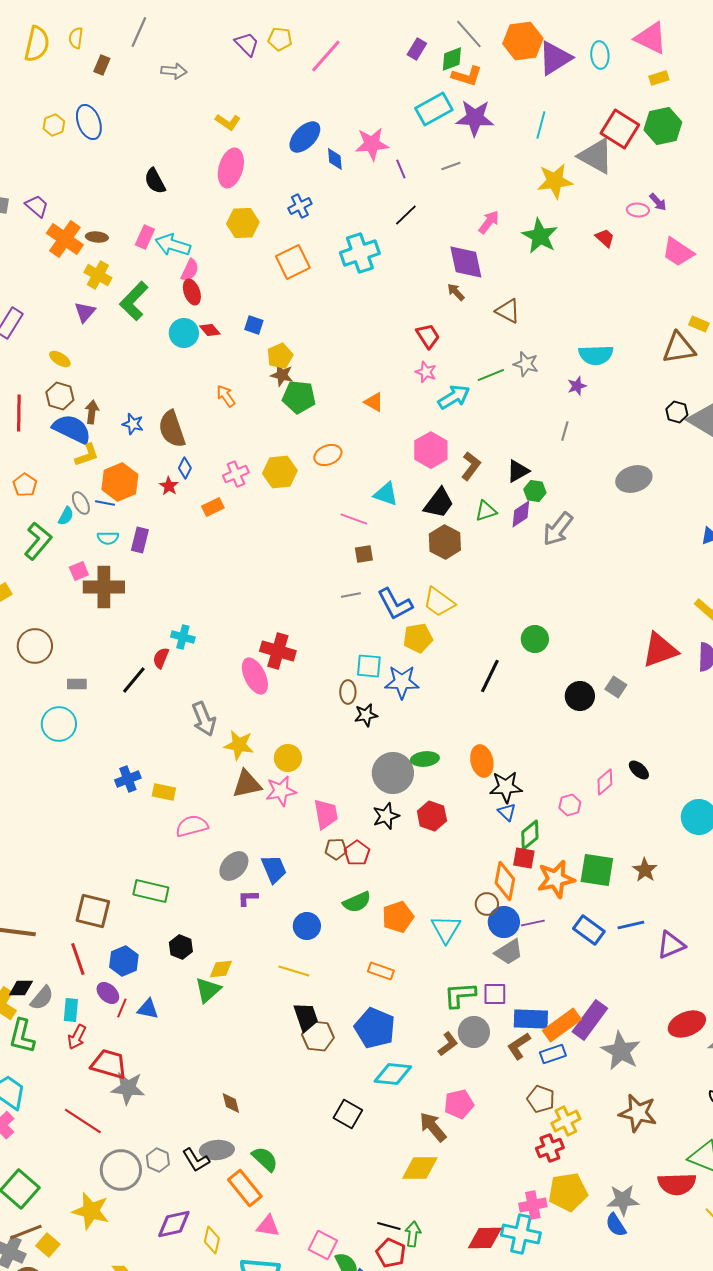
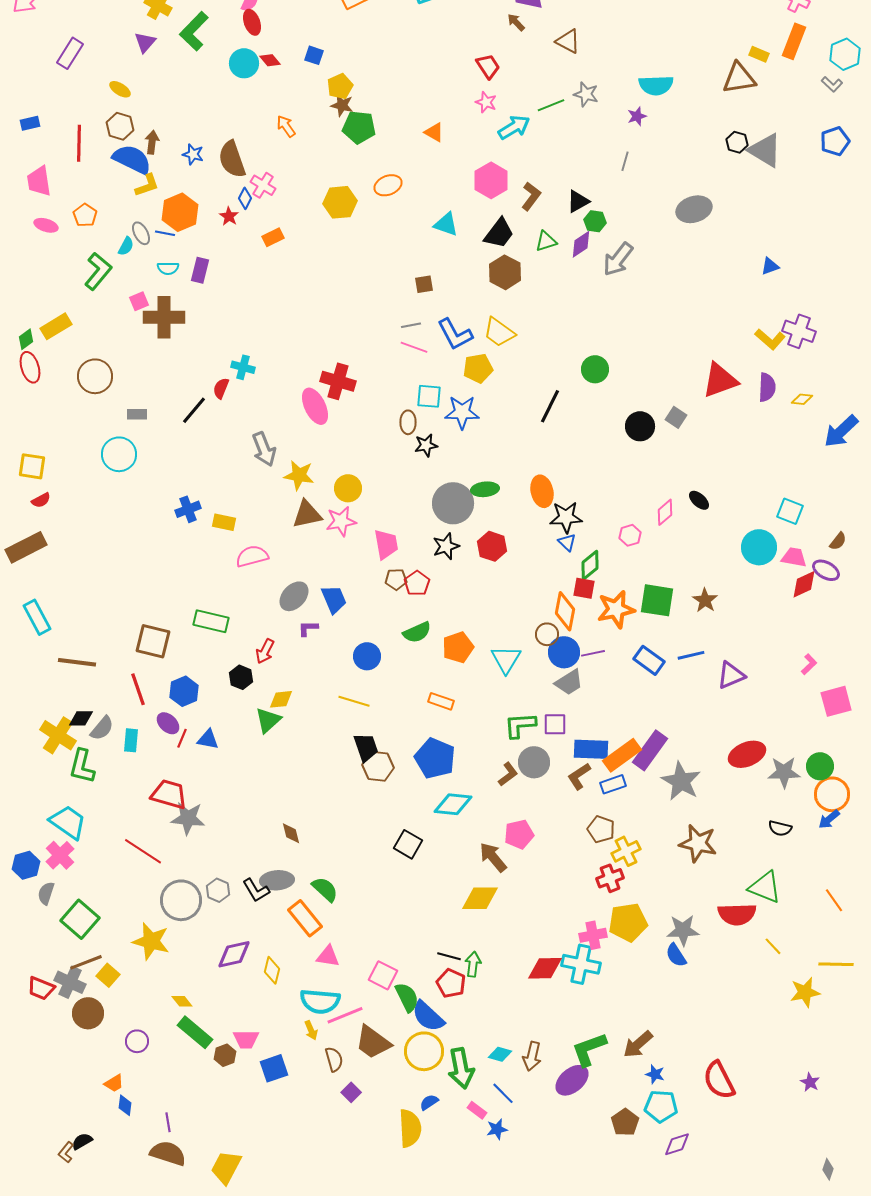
pink cross: (236, 474) -> (263, 185), moved, turned -35
pink line: (354, 519) -> (414, 347), moved
red arrow: (77, 1037) -> (265, 651), moved

